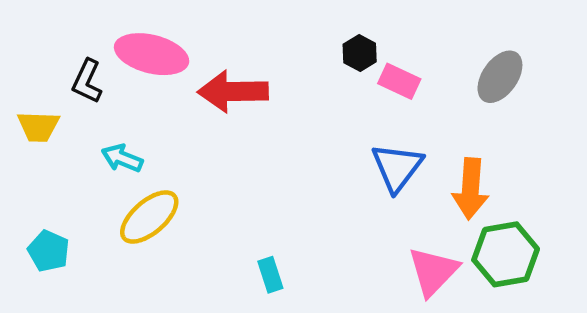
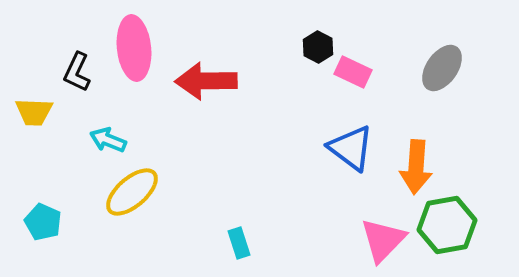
pink ellipse: (152, 54) -> (134, 48), turned 70
blue triangle: (397, 167) -> (351, 148), turned -30

